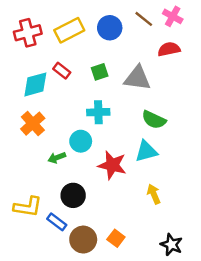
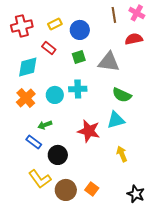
brown line: (144, 19) -> (114, 15), turned 42
blue circle: (110, 28) -> (80, 30), moved
yellow rectangle: (69, 30) -> (55, 24), size x0.6
red rectangle: (62, 71) -> (49, 48), moved
cyan circle: (81, 141) -> (55, 95), moved
yellow L-shape: (28, 207) -> (40, 179), moved, turned 45
blue rectangle: (57, 222) -> (34, 142), moved

